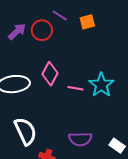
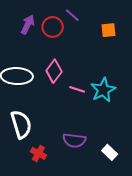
orange square: (87, 22) -> (108, 30), moved
purple arrow: (17, 32) -> (28, 25), turned -30

